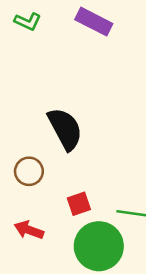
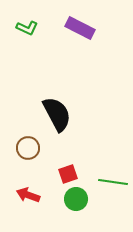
green circle: (99, 246) -> (76, 199), moved, size x0.6

